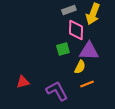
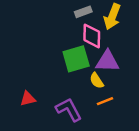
green square: (63, 49) -> (76, 59), size x1.6
yellow semicircle: (80, 67) -> (97, 81), turned 120

